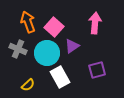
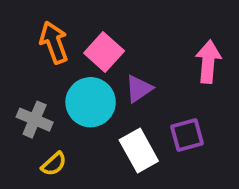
pink arrow: (95, 23) -> (208, 62), moved
gray cross: (18, 49) -> (35, 120), moved
white rectangle: (60, 77) -> (139, 150), moved

